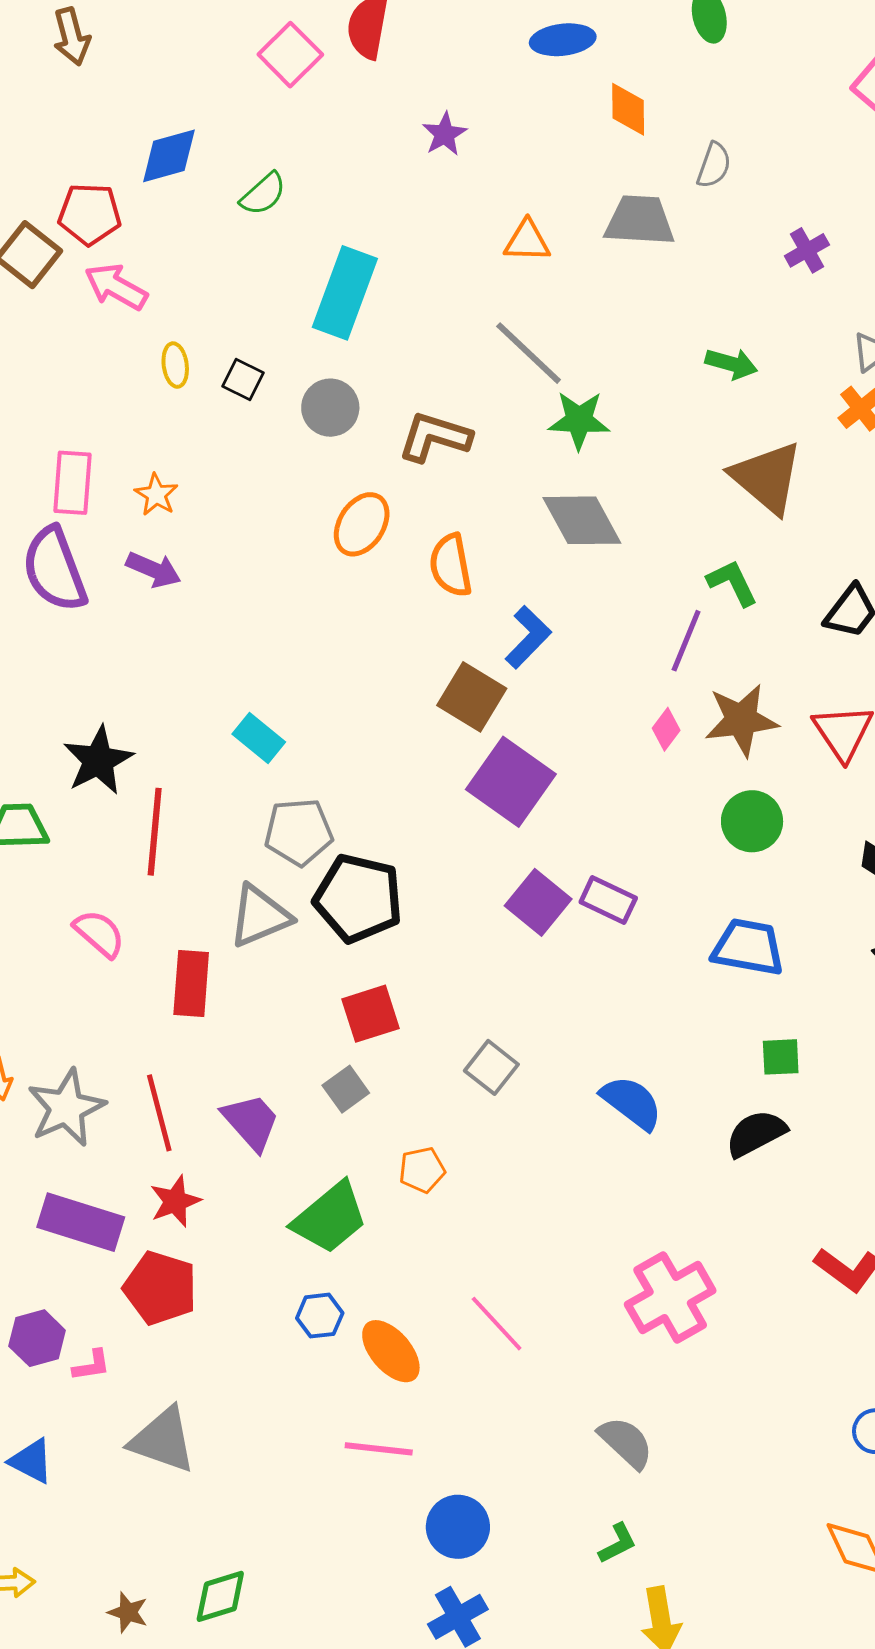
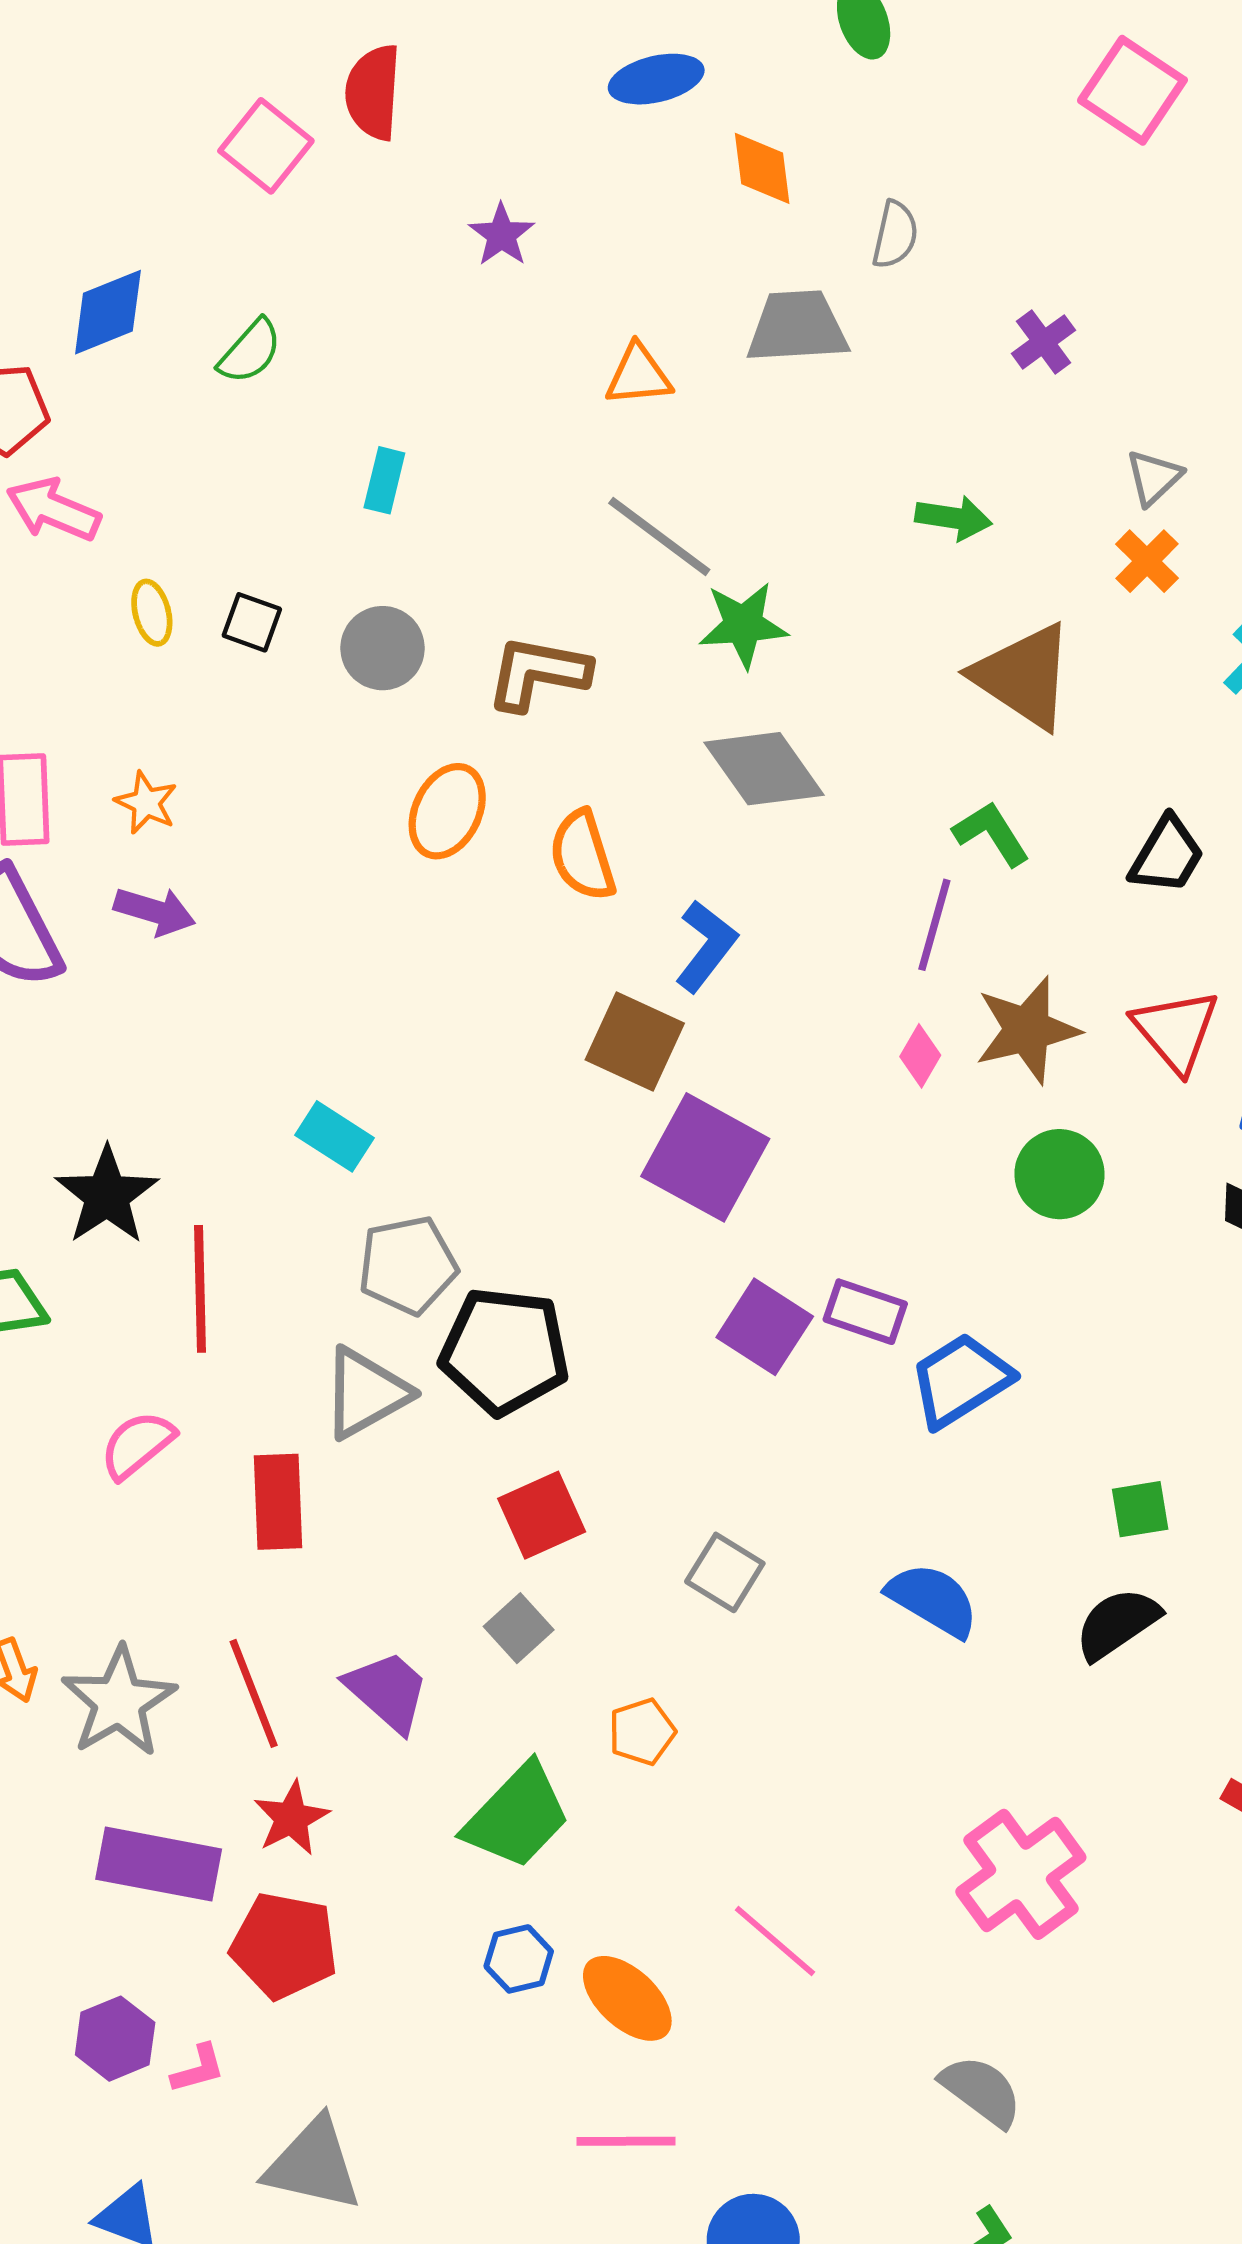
cyan rectangle: (345, 293) -> (384, 480), size x0.5
pink semicircle: (99, 933) -> (137, 1445), turned -74
blue trapezoid: (748, 947) -> (961, 1380), moved, turned -36

